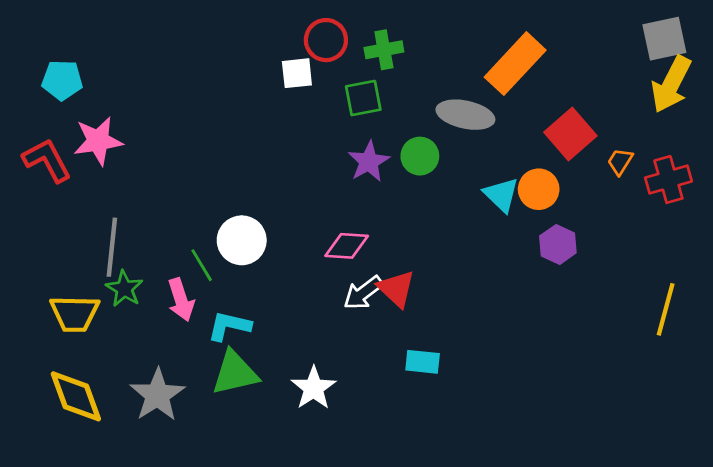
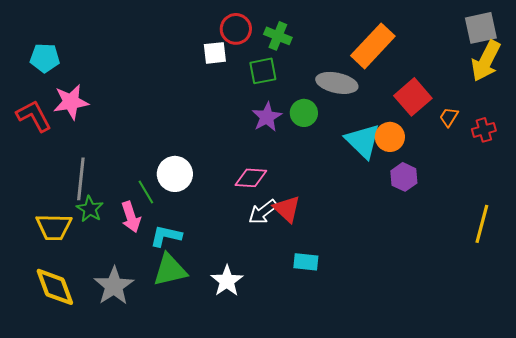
green cross: (384, 50) -> (278, 36), turned 32
red cross: (668, 180) -> (484, 130), size x0.7
cyan triangle: (501, 195) -> (363, 141), size x1.4

